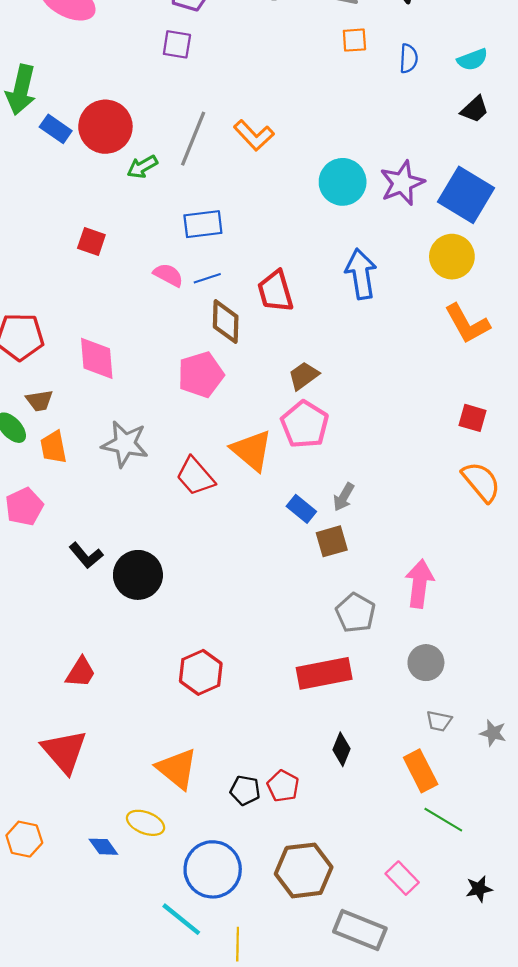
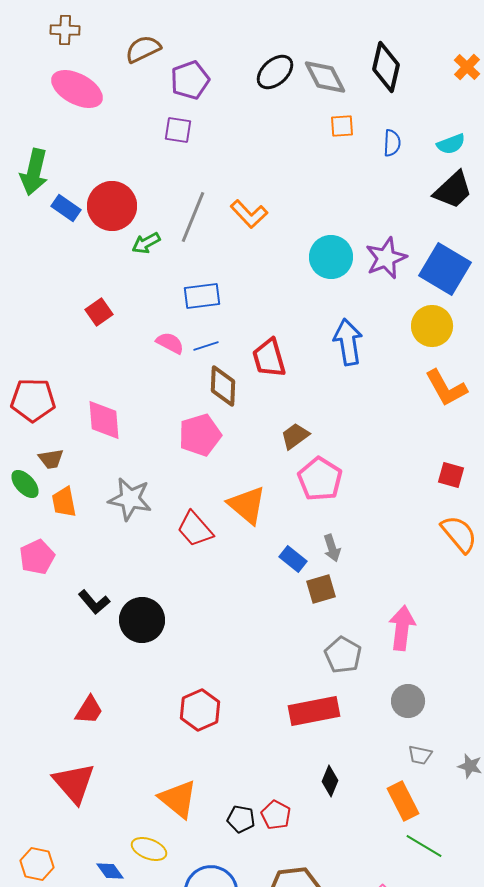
black trapezoid: (475, 109) -> (453, 190), size x1.5
red square: (91, 241) -> (99, 312), turned 36
pink pentagon: (305, 424) -> (320, 479), moved
gray arrow: (344, 497) -> (332, 548), turned -48

